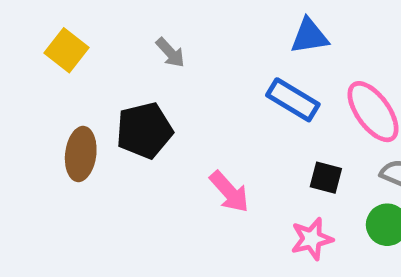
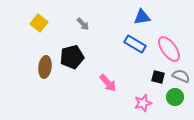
black square: (326, 178) -> (158, 77), moved

